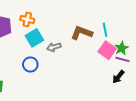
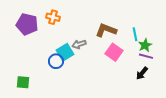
cyan line: (105, 30) -> (135, 34), moved
cyan square: (34, 38) -> (65, 52), moved
pink square: (107, 50) -> (114, 52), moved

